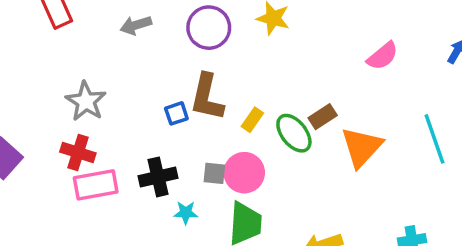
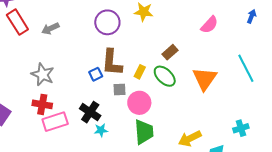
gray arrow: (136, 25) -> (50, 29), moved
brown rectangle: (323, 117) -> (170, 52), moved
gray square: (214, 173) -> (119, 90), moved
black cross: (158, 177) -> (90, 112), turned -35
cyan star: (186, 213) -> (101, 130), moved

